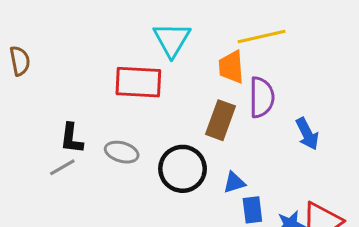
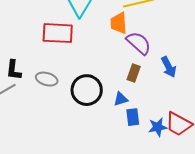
purple semicircle: (262, 97) -> (139, 43), turned -48
brown rectangle: (221, 120) -> (134, 73), moved, size x0.7

